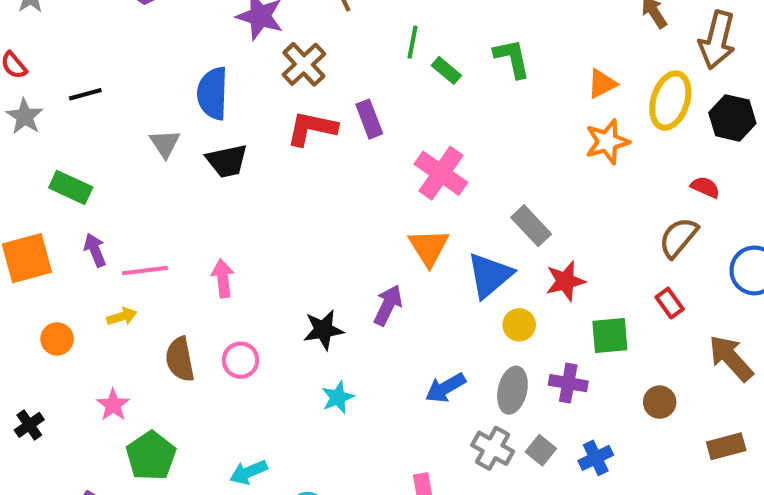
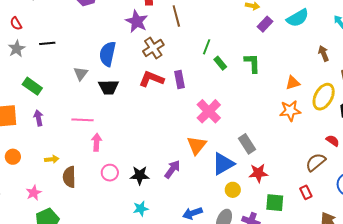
pink line: (145, 271) -> (82, 120), moved
yellow arrow: (122, 316) -> (52, 159), moved
pink circle: (241, 360) -> (110, 173), moved

